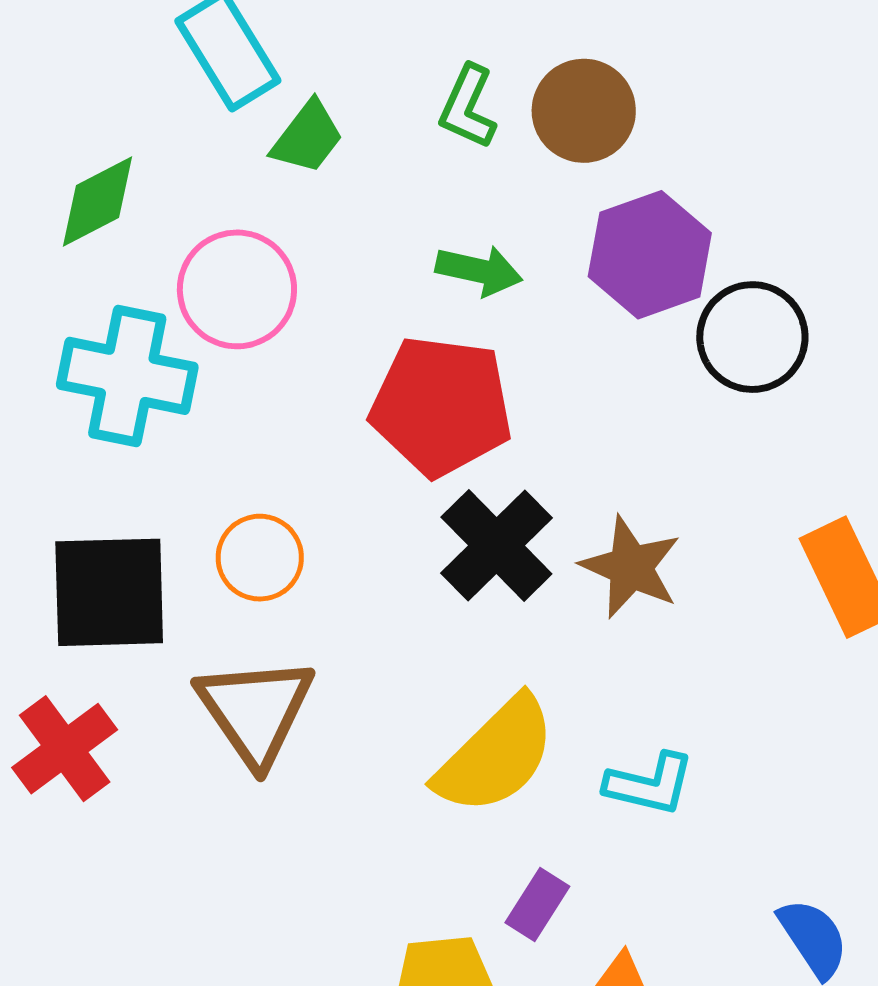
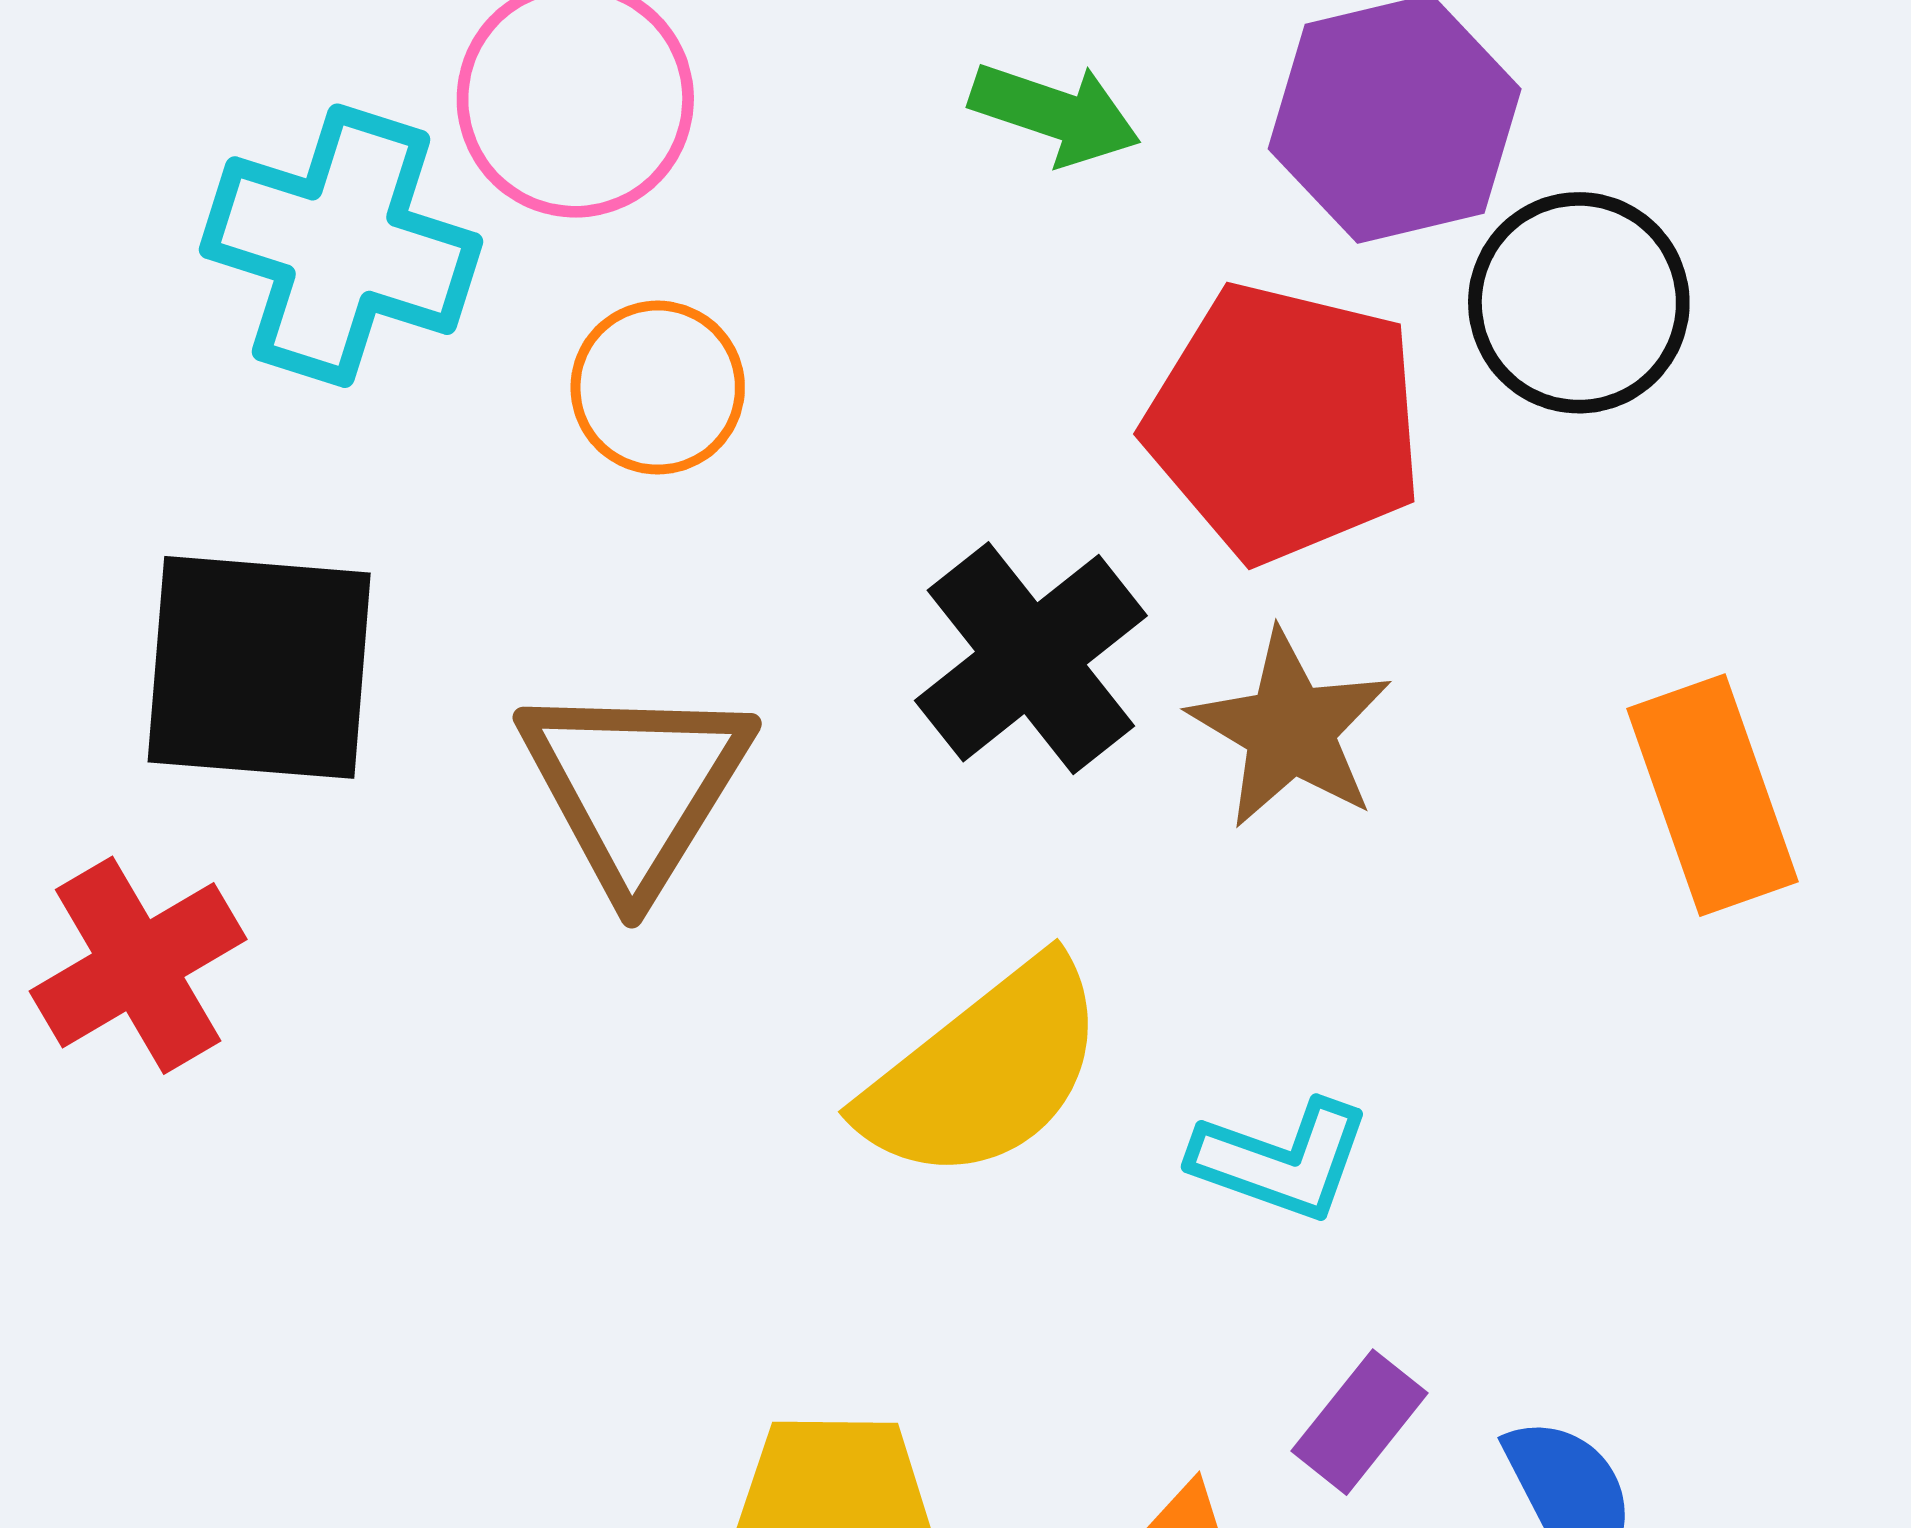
red pentagon: (441, 406) -> (1285, 422), moved
orange circle: (260, 558) -> (658, 388), moved
brown triangle: (255, 711) -> (635, 786), moved
purple rectangle: (537, 905) -> (1360, 1422), moved

